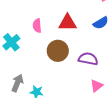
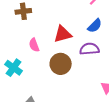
purple semicircle: (88, 59) -> (89, 49), moved

